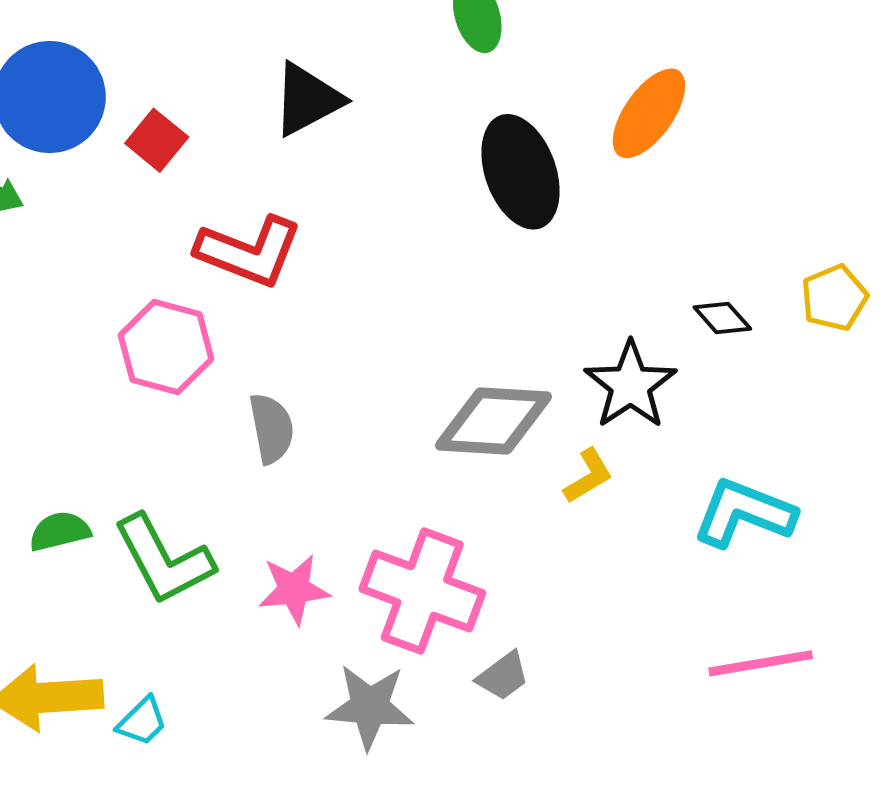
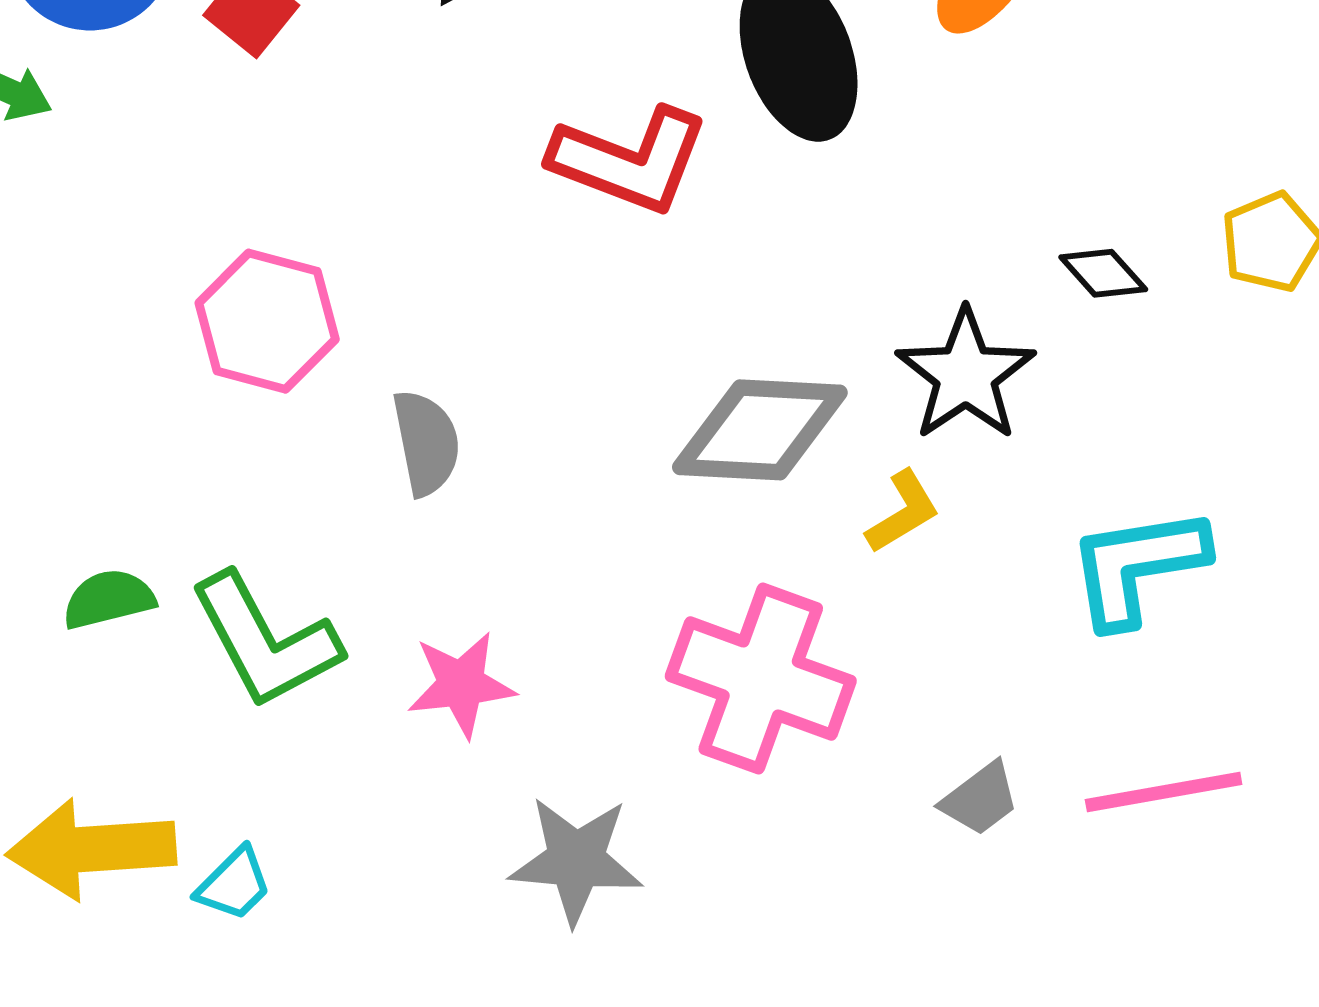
red L-shape: (249, 251) -> (630, 160), moved
cyan L-shape: (744, 513) -> (1137, 566), turned -30
pink cross: (422, 591) -> (761, 679), moved
gray trapezoid: (503, 676) -> (980, 799), moved

